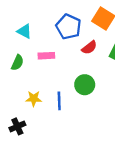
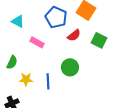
pink rectangle: (46, 56) -> (37, 42), turned 32
green semicircle: (17, 63) -> (12, 62), moved

